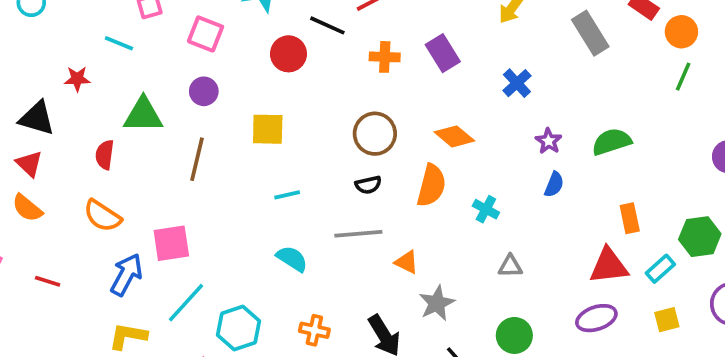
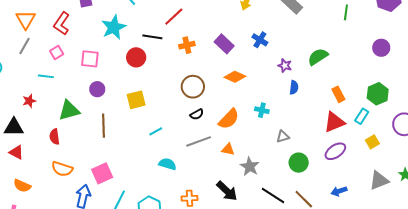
purple rectangle: (443, 53) -> (224, 44), moved
orange semicircle: (431, 185) -> (229, 119), moved, turned 45
orange semicircle: (27, 208) -> (22, 186), moved
green circle: (514, 335) -> (299, 163), moved

